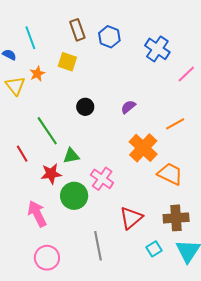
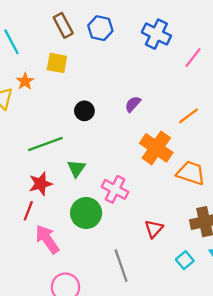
green line: (47, 131) -> (45, 144), turned -68
red line: (22, 154) -> (28, 211), moved, turned 60
green triangle: (71, 156) -> (76, 168), turned -36
red star: (51, 174) -> (41, 184), moved
red triangle: (131, 218) -> (154, 229), size x0.7

